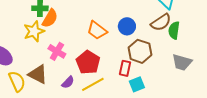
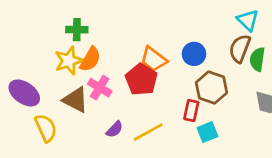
orange semicircle: (50, 18) -> (90, 59), moved
brown semicircle: (161, 22) -> (240, 48), turned 145
red pentagon: (88, 62) -> (141, 79), moved
brown triangle: (38, 74) -> (75, 100), moved

